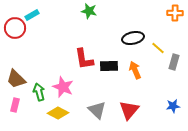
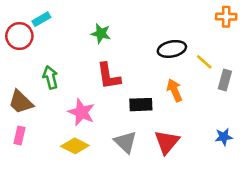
green star: (89, 11) -> (101, 33), moved
black rectangle: (109, 66) -> (141, 105), moved
green arrow: (39, 92) -> (50, 77), moved

